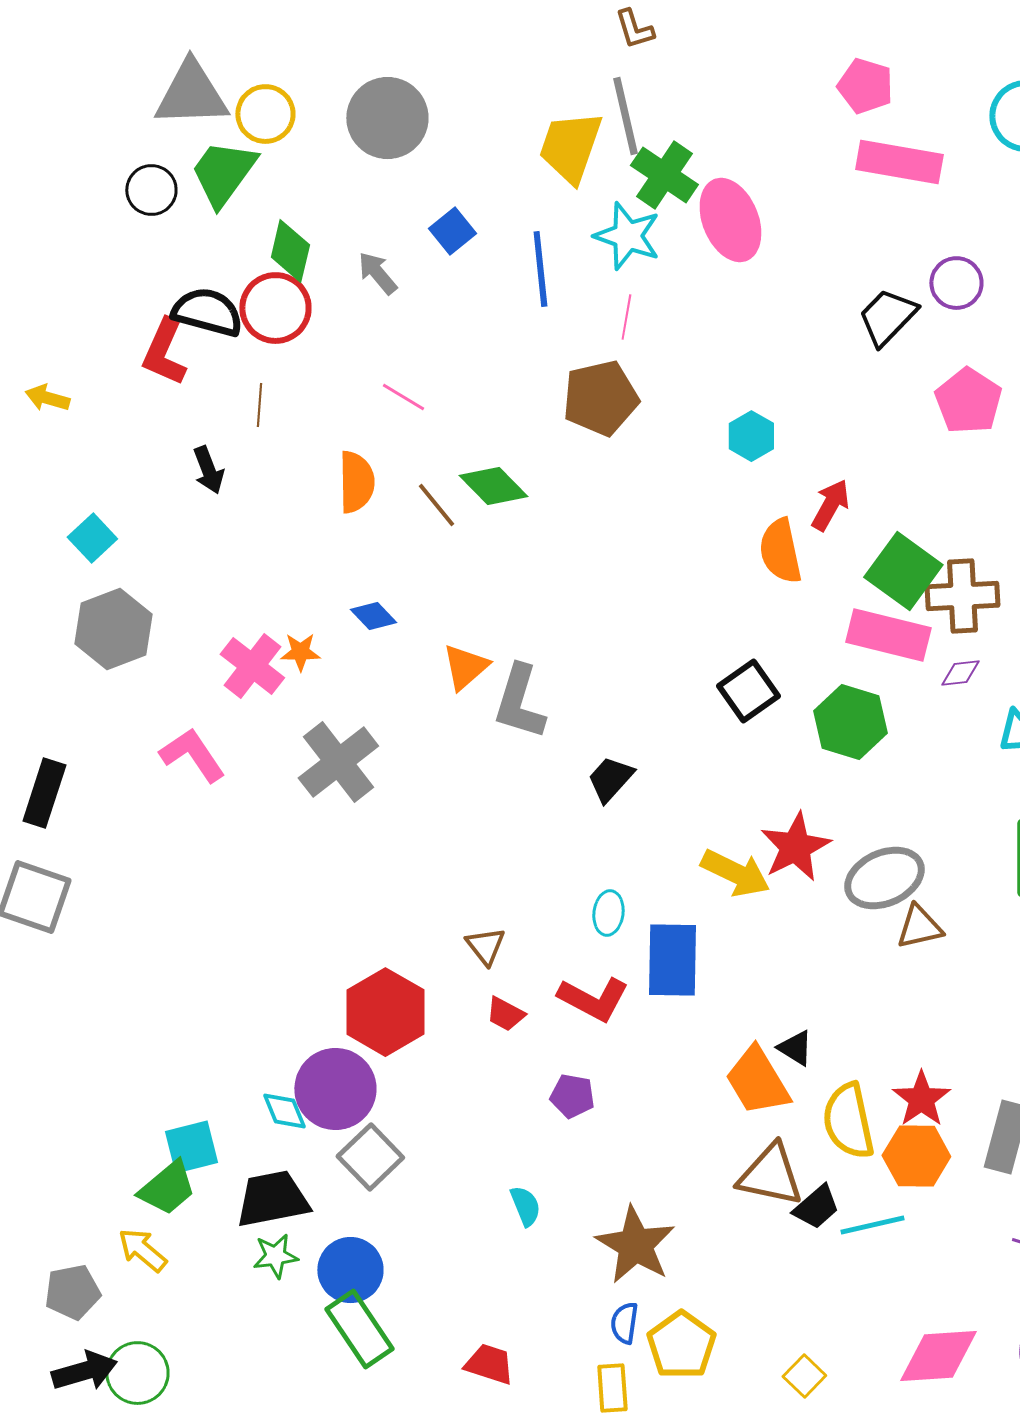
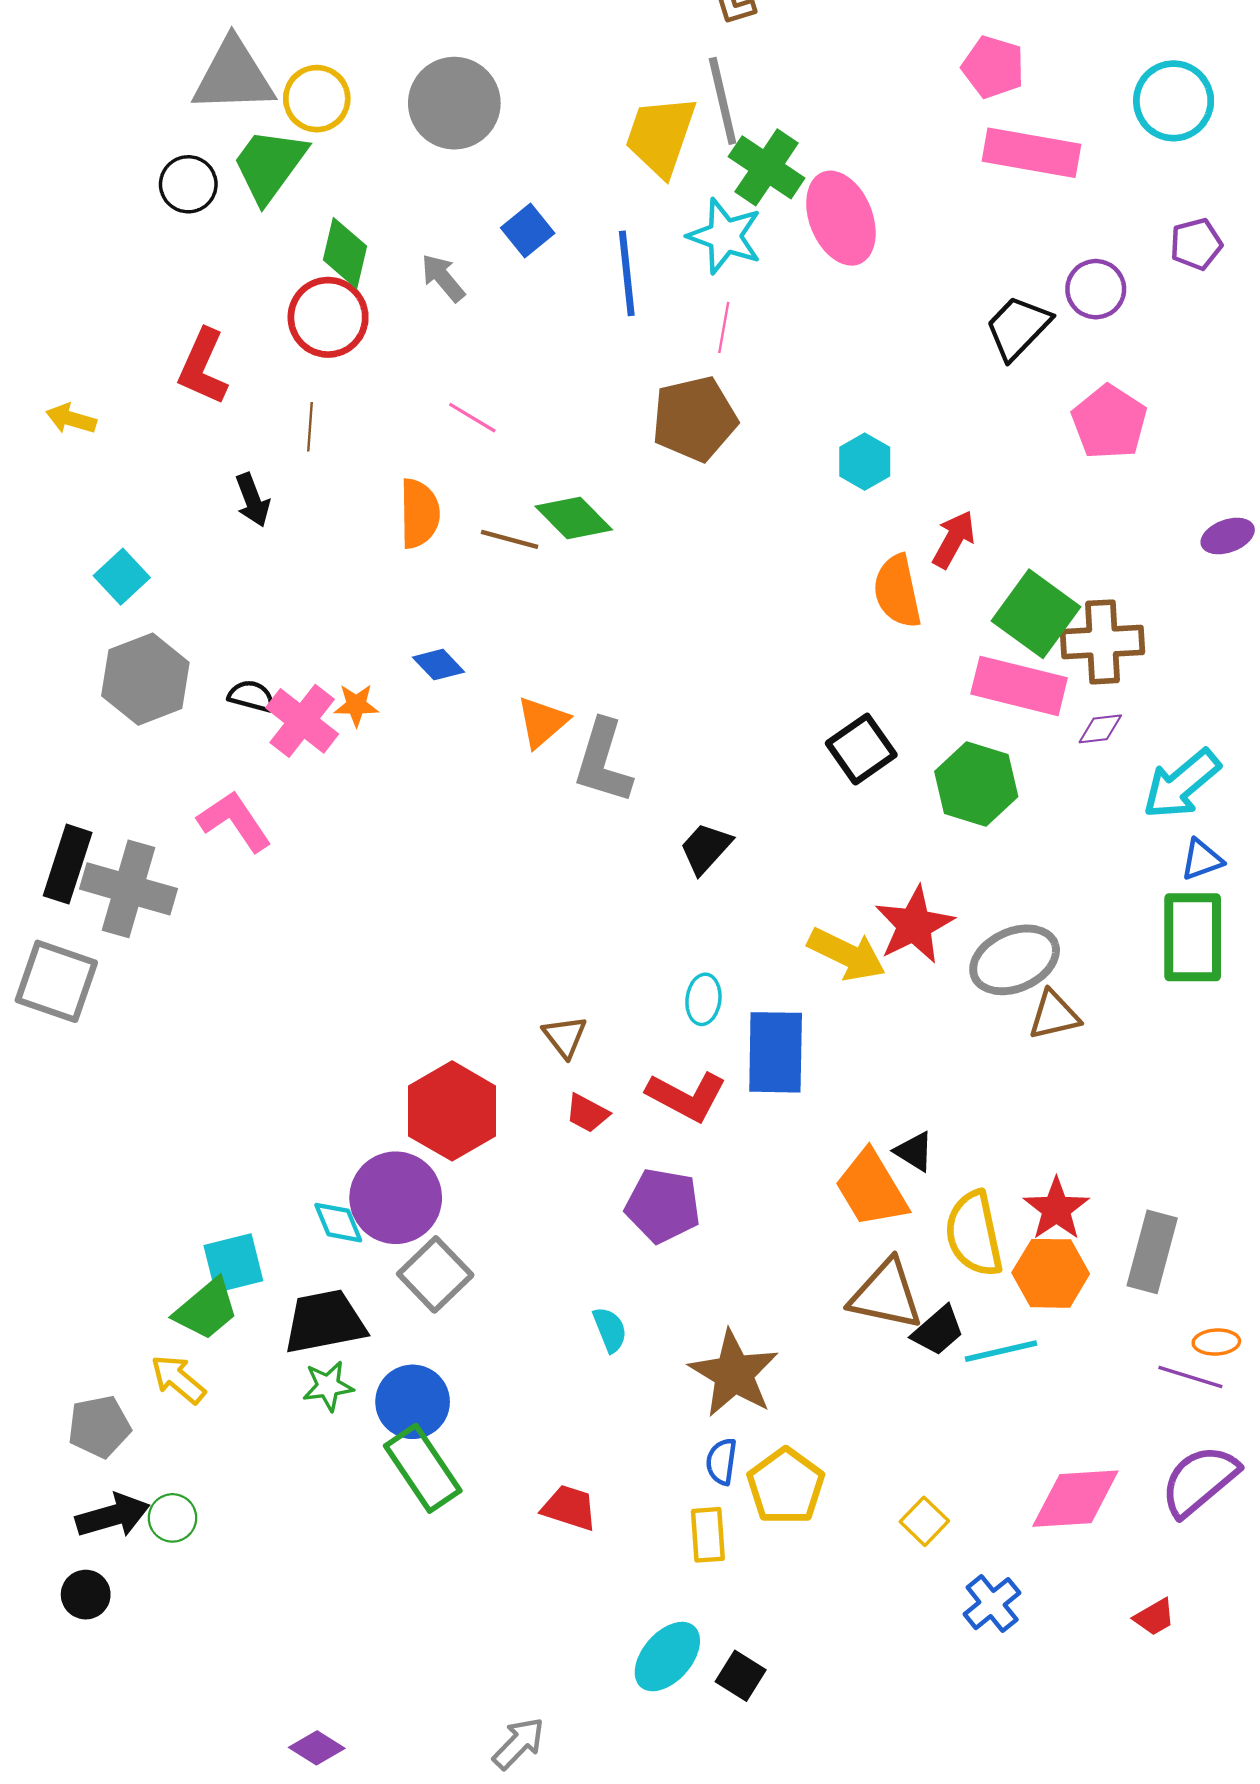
black semicircle: (207, 312) -> (251, 696), moved, size x0.6
brown line: (436, 505) -> (510, 539), turned -36
gray cross: (338, 762) -> (129, 889), moved, turned -36
purple pentagon: (572, 1096) -> (663, 1206), size x1.5
green circle: (137, 1373) -> (172, 1518), size x0.7

